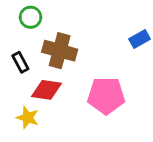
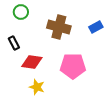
brown cross: (60, 51) -> (59, 27), moved
yellow star: (28, 118) -> (37, 87), moved

